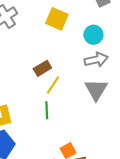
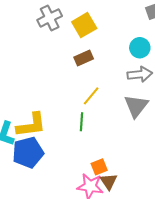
yellow square: (57, 19) -> (84, 25), moved, turned 30
brown rectangle: (42, 68) -> (84, 58), moved

